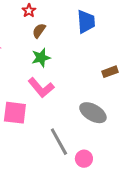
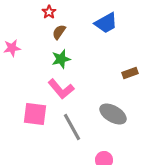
blue trapezoid: (86, 22) -> (106, 23), turned 65
gray line: (59, 142) -> (72, 127), moved

